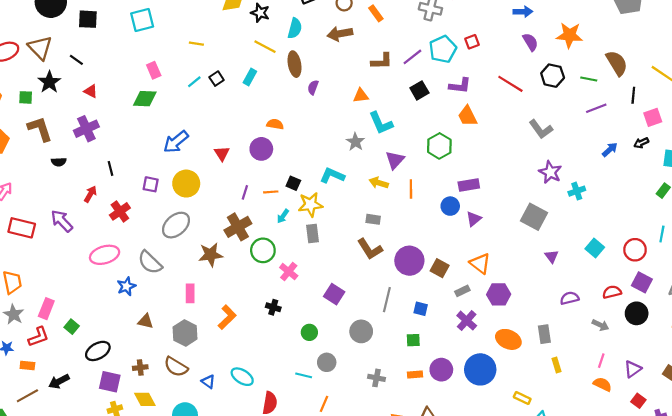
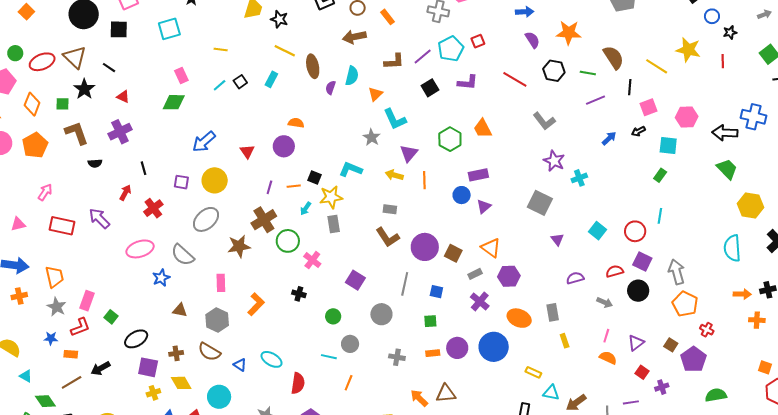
cyan semicircle: (295, 28) -> (352, 76), moved
orange triangle: (361, 96) -> (375, 94), turned -35
orange trapezoid: (468, 116) -> (483, 129), moved

